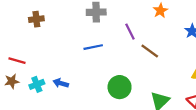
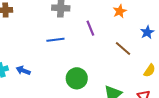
brown line: (150, 51) -> (123, 49), moved

